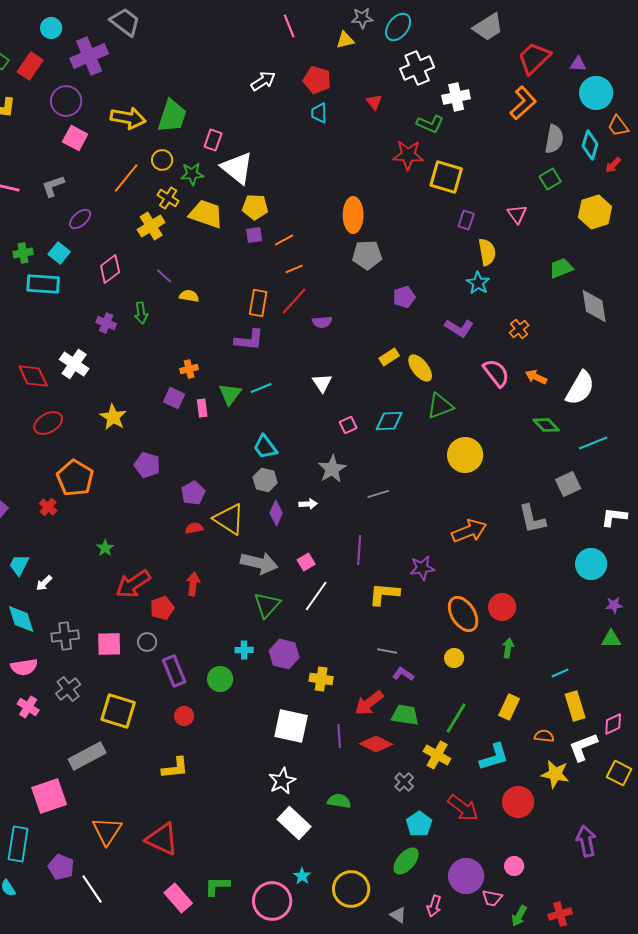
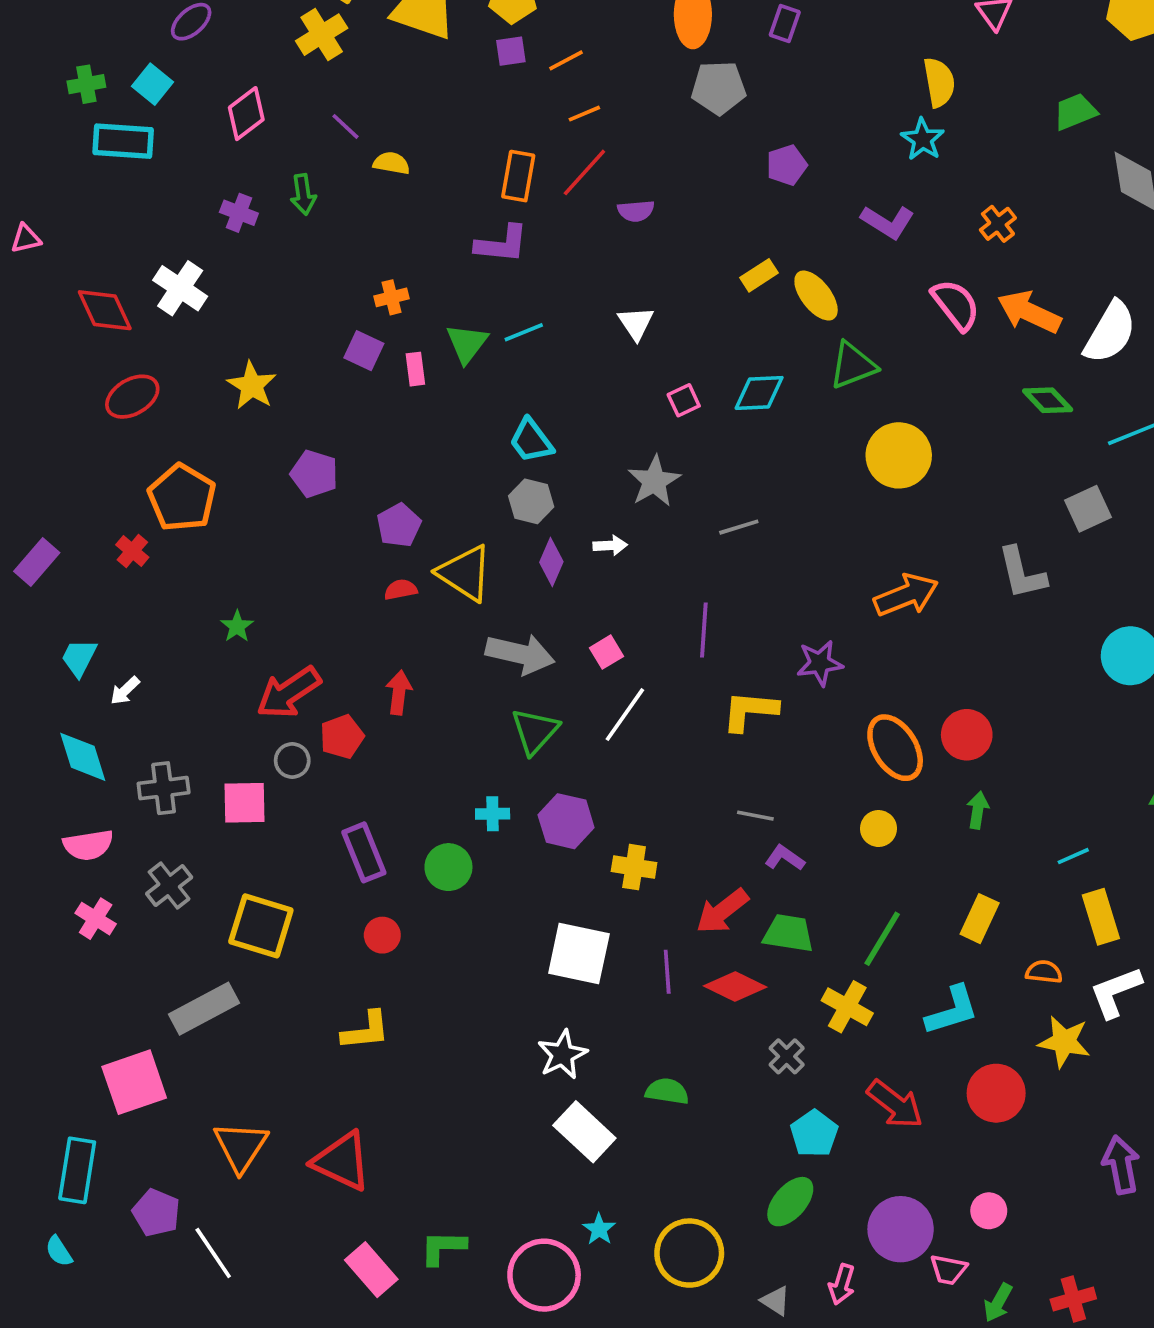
purple rectangle: (466, 220) -> (785, 24), moved
orange arrow: (536, 377) -> (1029, 312), size x1.6
gray circle: (147, 642) -> (292, 761), moved

